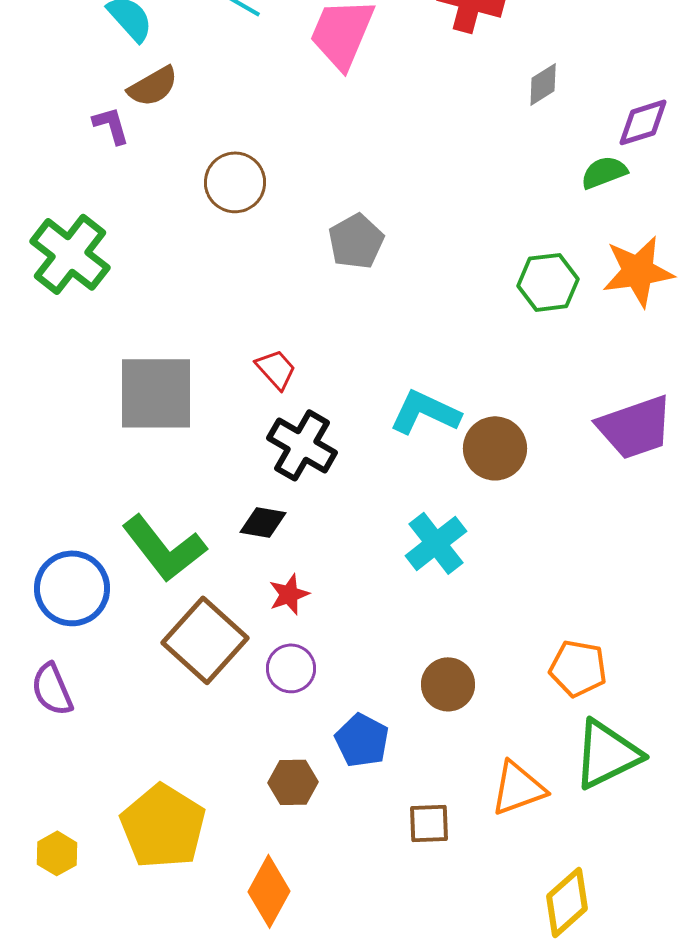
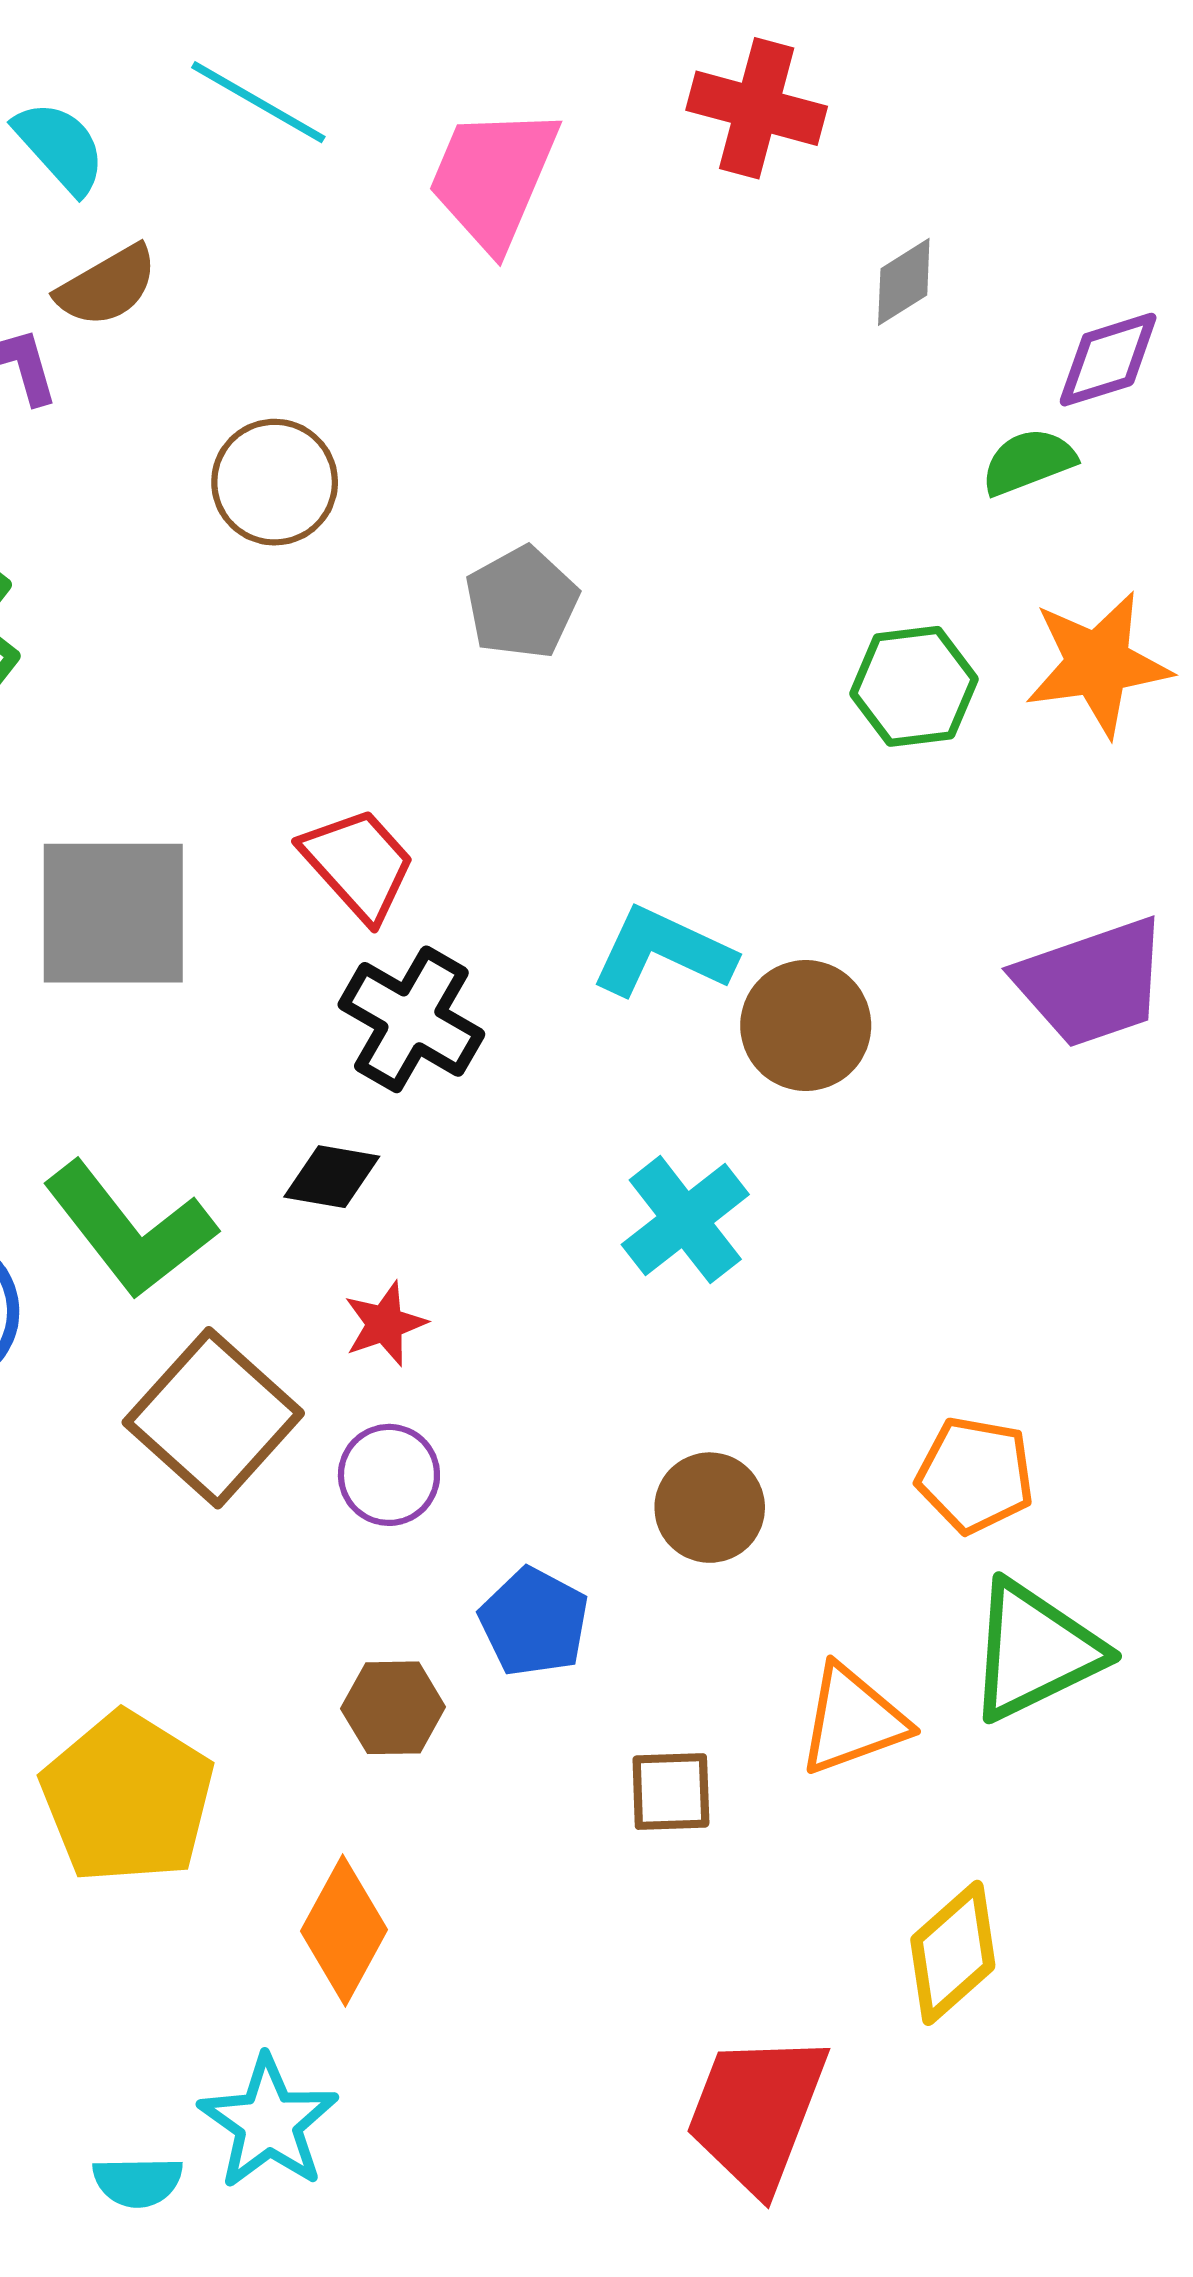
red trapezoid: (276, 369) -> (358, 864), size x1.4

